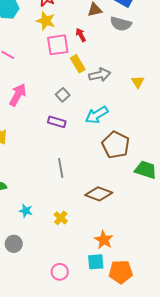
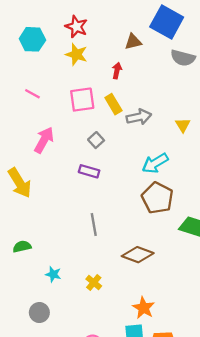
gray semicircle: (121, 24) -> (183, 58), moved
red arrow: (81, 35) -> (117, 71), turned 40
pink square: (58, 45) -> (82, 100), moved
cyan arrow: (97, 115) -> (155, 163), moved

